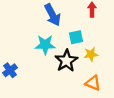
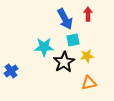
blue arrow: (53, 15) -> (65, 19), moved
orange triangle: (93, 83) -> (89, 83), turned -35

